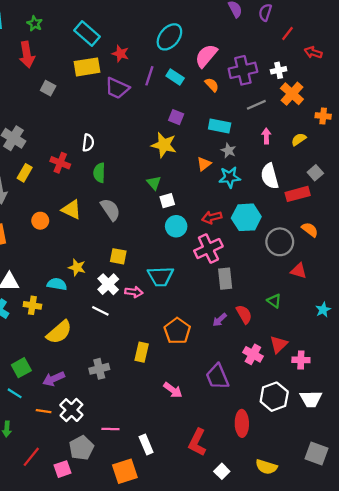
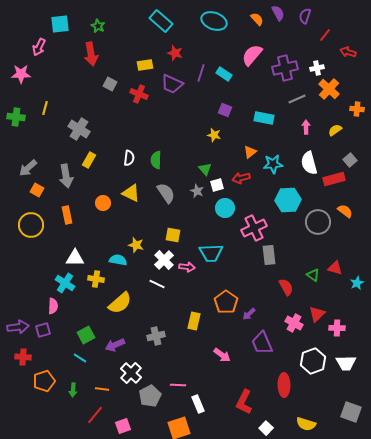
cyan rectangle: (87, 34) -> (161, 21), moved
cyan ellipse: (169, 37) -> (214, 21), moved, turned 70
yellow rectangle: (87, 67) -> (145, 65), size x0.7
orange semicircle: (212, 85) -> (257, 19), moved
white semicircle: (88, 143) -> (129, 158), moved
yellow star: (164, 145) -> (214, 135), size x0.6
gray star: (228, 150) -> (197, 191), moved
red cross: (60, 163) -> (139, 94), moved
red arrow: (212, 217) -> (241, 178), moved
red triangle: (299, 271) -> (335, 268), moved
purple arrow: (220, 320) -> (249, 314), moved
orange line: (44, 411) -> (102, 389), moved
pink line: (110, 429) -> (178, 385), moved
gray pentagon: (81, 448) -> (150, 396), moved

